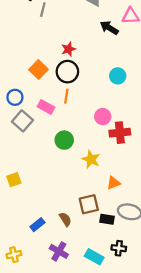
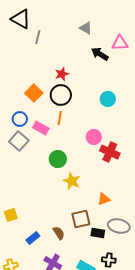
blue circle: (15, 97) -> (20, 119), moved
red cross: (120, 133) -> (110, 152), turned 30
yellow star: (91, 159) -> (72, 181), moved
yellow square: (14, 180) -> (11, 215), moved

